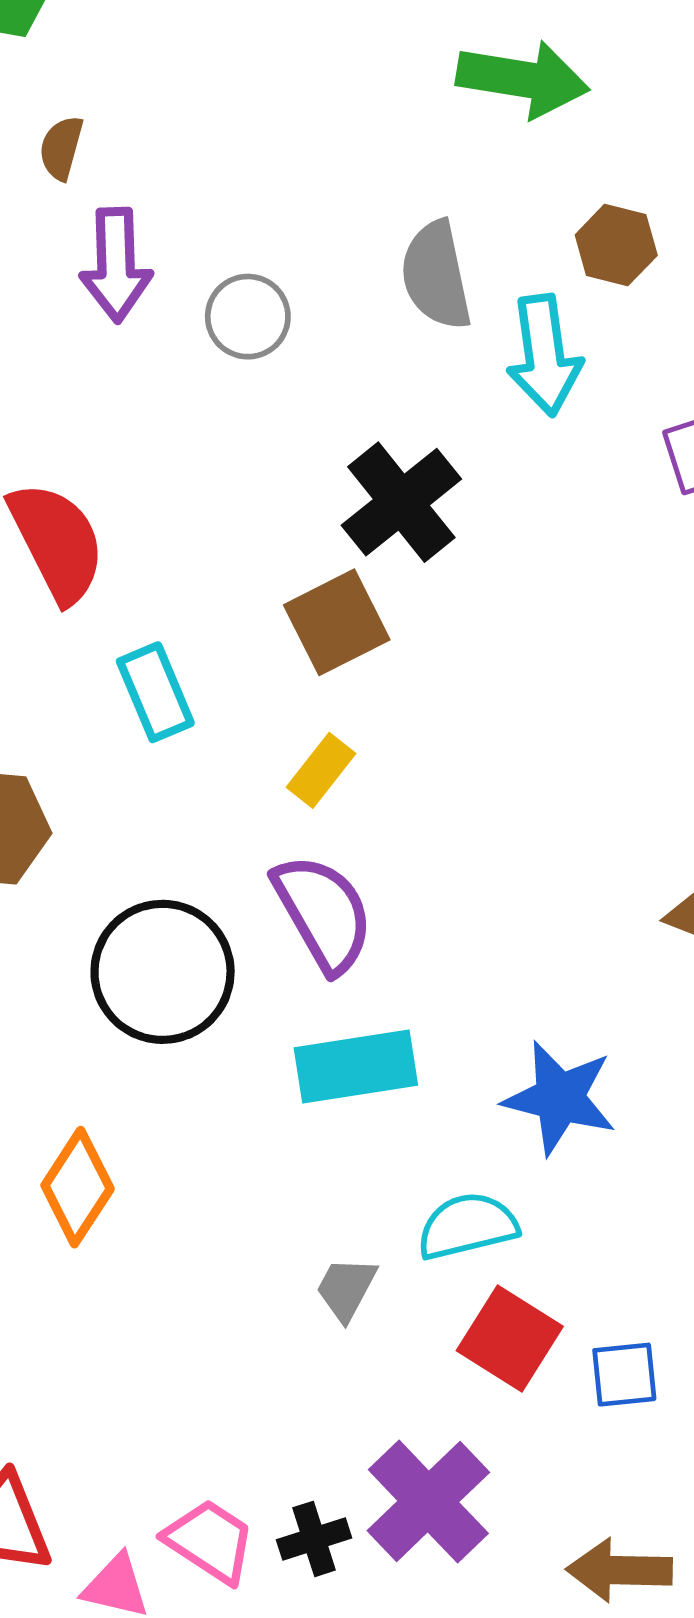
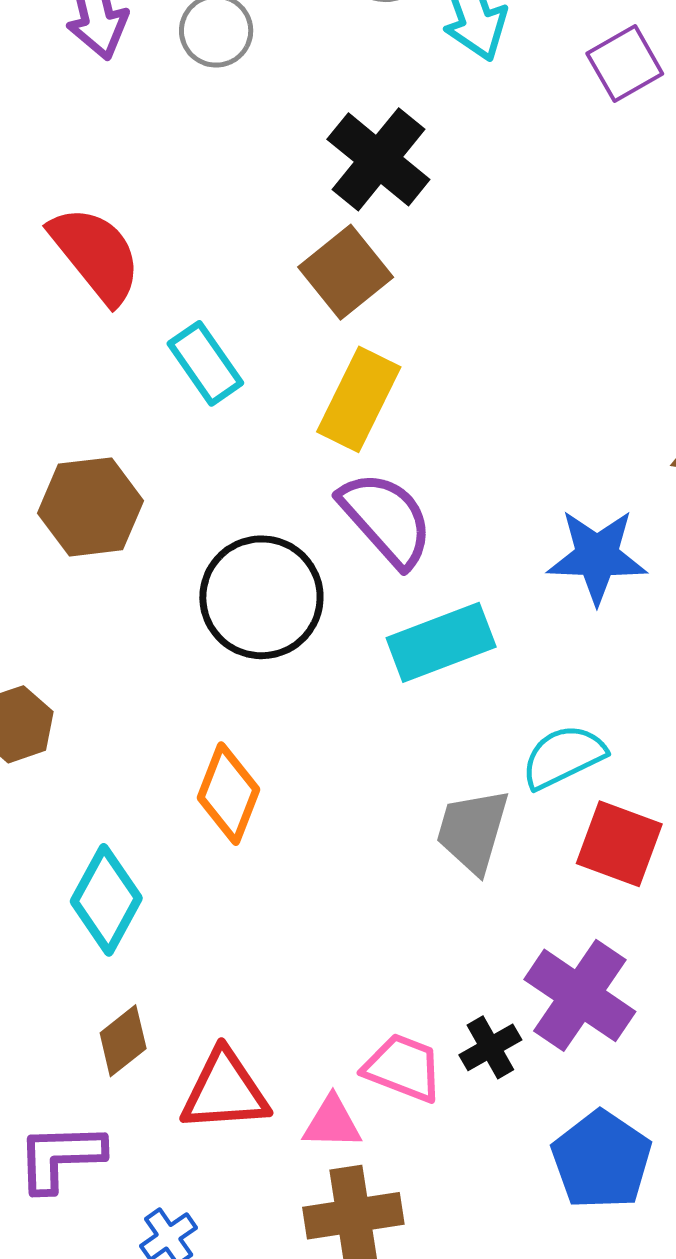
yellow rectangle: (321, 770) -> (359, 399), size x1.6
blue star: (560, 1098) -> (597, 556), moved
gray trapezoid: (346, 1289) -> (473, 831), size x1.5

